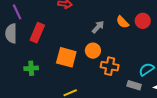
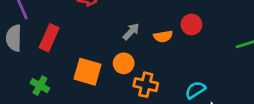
orange semicircle: (123, 22) -> (163, 36), moved, turned -56
green cross: (31, 68) -> (40, 86), turned 32

